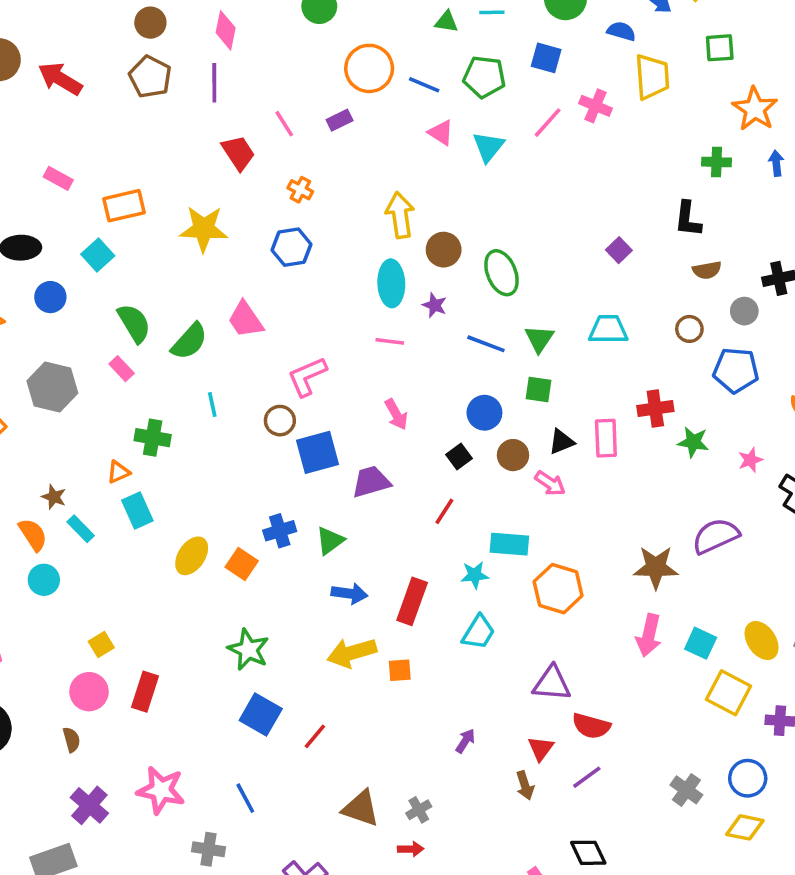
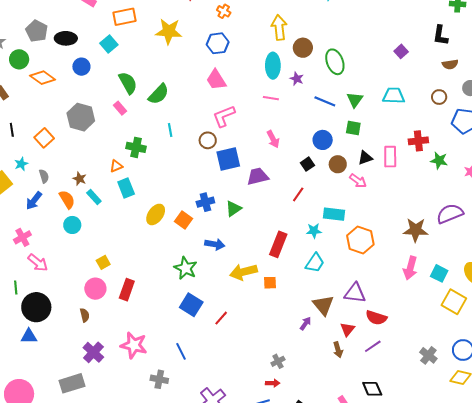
pink trapezoid: (245, 320) -> (216, 80), moved
blue arrow: (349, 594) -> (215, 244), moved
brown triangle: (361, 808) -> (323, 305), moved, turned 30

